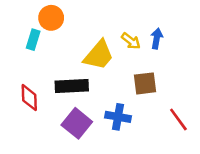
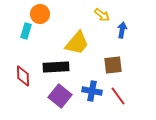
yellow arrow: (131, 41) -> (102, 15), moved
red line: (178, 119) -> (118, 96), moved

